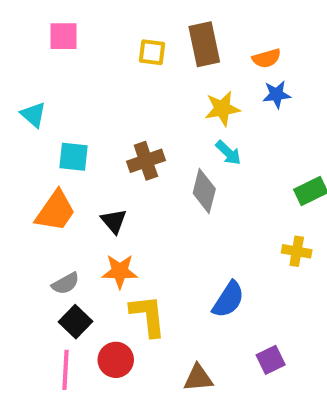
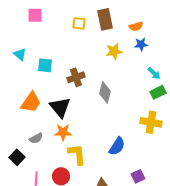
cyan arrow: (228, 153) -> (154, 73), moved
cyan square: (74, 157) -> (45, 65), moved
black triangle: (114, 221) -> (60, 107), size x1.6
yellow cross: (297, 251) -> (151, 122), size x1.5
black square: (76, 322) -> (17, 157), moved

